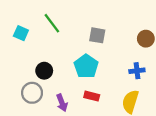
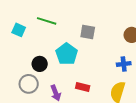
green line: (52, 23) -> (47, 21), turned -36
cyan pentagon: (86, 66) -> (67, 54), moved

